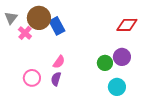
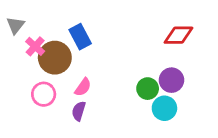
brown circle: (39, 18) -> (55, 58), moved
pink circle: (32, 78) -> (44, 94), moved
cyan circle: (117, 87) -> (164, 108), moved

